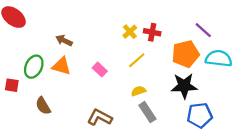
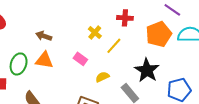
yellow cross: (130, 32) -> (95, 33), moved
black star: (184, 86) -> (147, 70), moved, turned -30
yellow semicircle: (139, 91) -> (102, 77), moved

